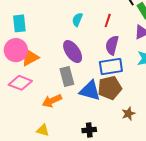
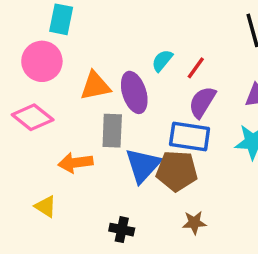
cyan semicircle: (77, 20) -> (162, 61), moved
red line: (108, 21) -> (196, 68), moved
orange triangle: (30, 57) -> (95, 86), moved
blue triangle: (90, 91) -> (143, 165), turned 40

